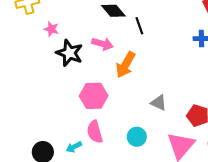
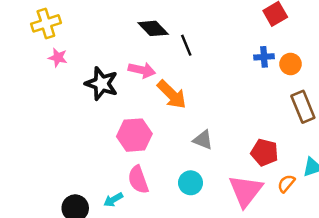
pink star: (51, 29) -> (58, 58), moved
orange arrow: (126, 65) -> (172, 94), turned -72
gray triangle: (159, 103) -> (203, 140), moved

